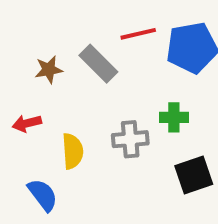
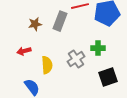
gray rectangle: (98, 64) -> (60, 21), turned 66
gray cross: (130, 139) -> (76, 59), turned -30

